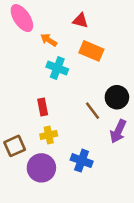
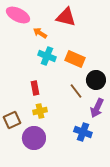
pink ellipse: (22, 18) -> (18, 15), turned -30
red triangle: (80, 21) -> (66, 17), size x1.5
orange rectangle: (91, 51) -> (75, 59), moved
blue cross: (82, 161) -> (83, 132), moved

